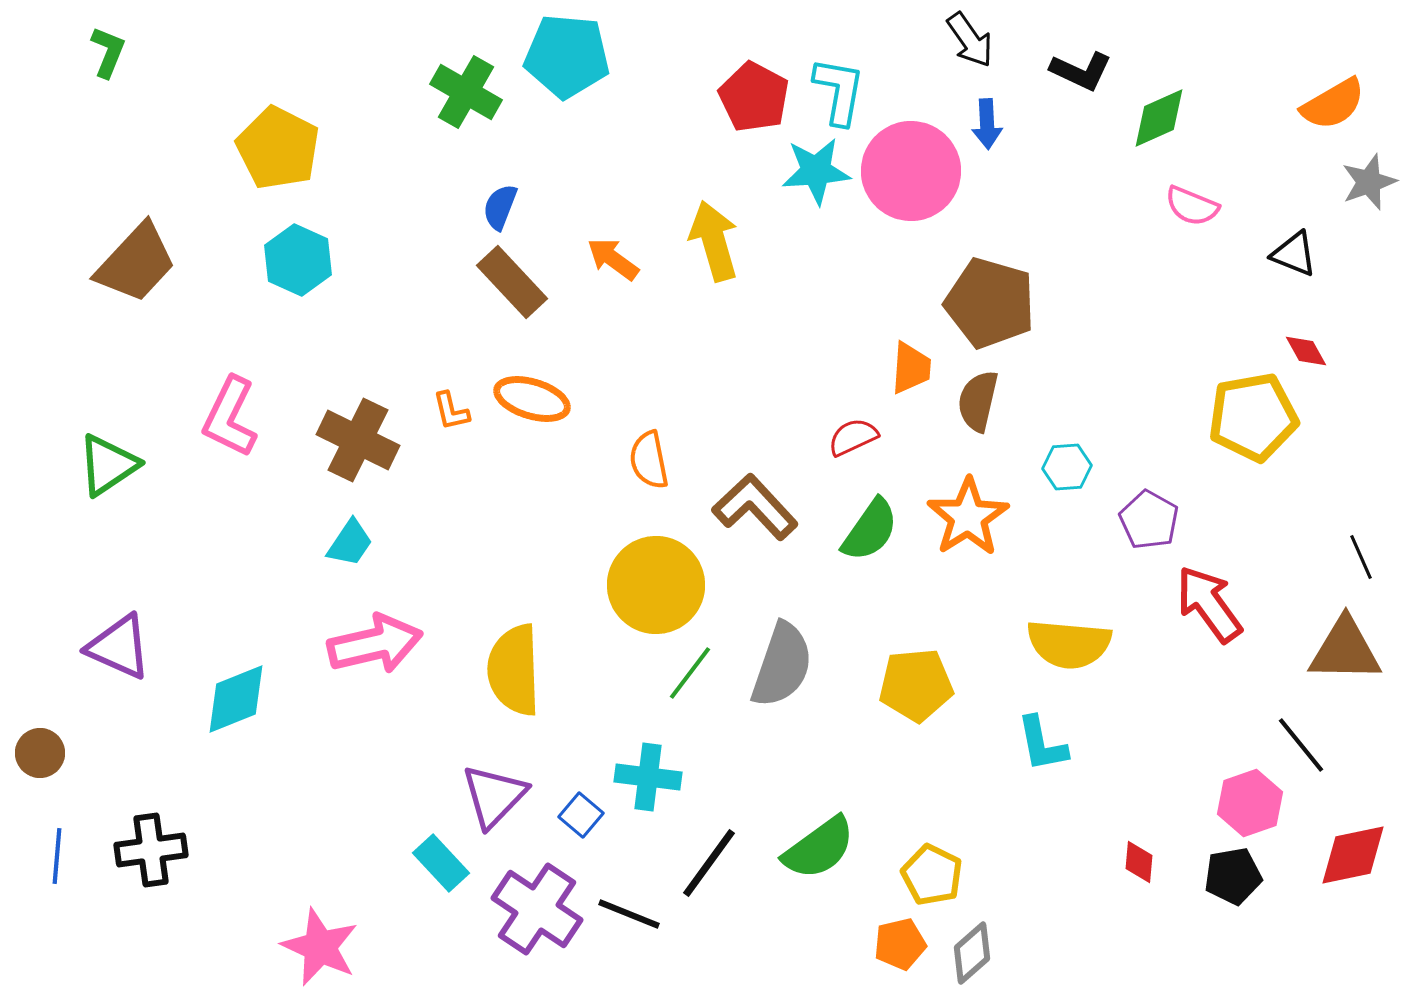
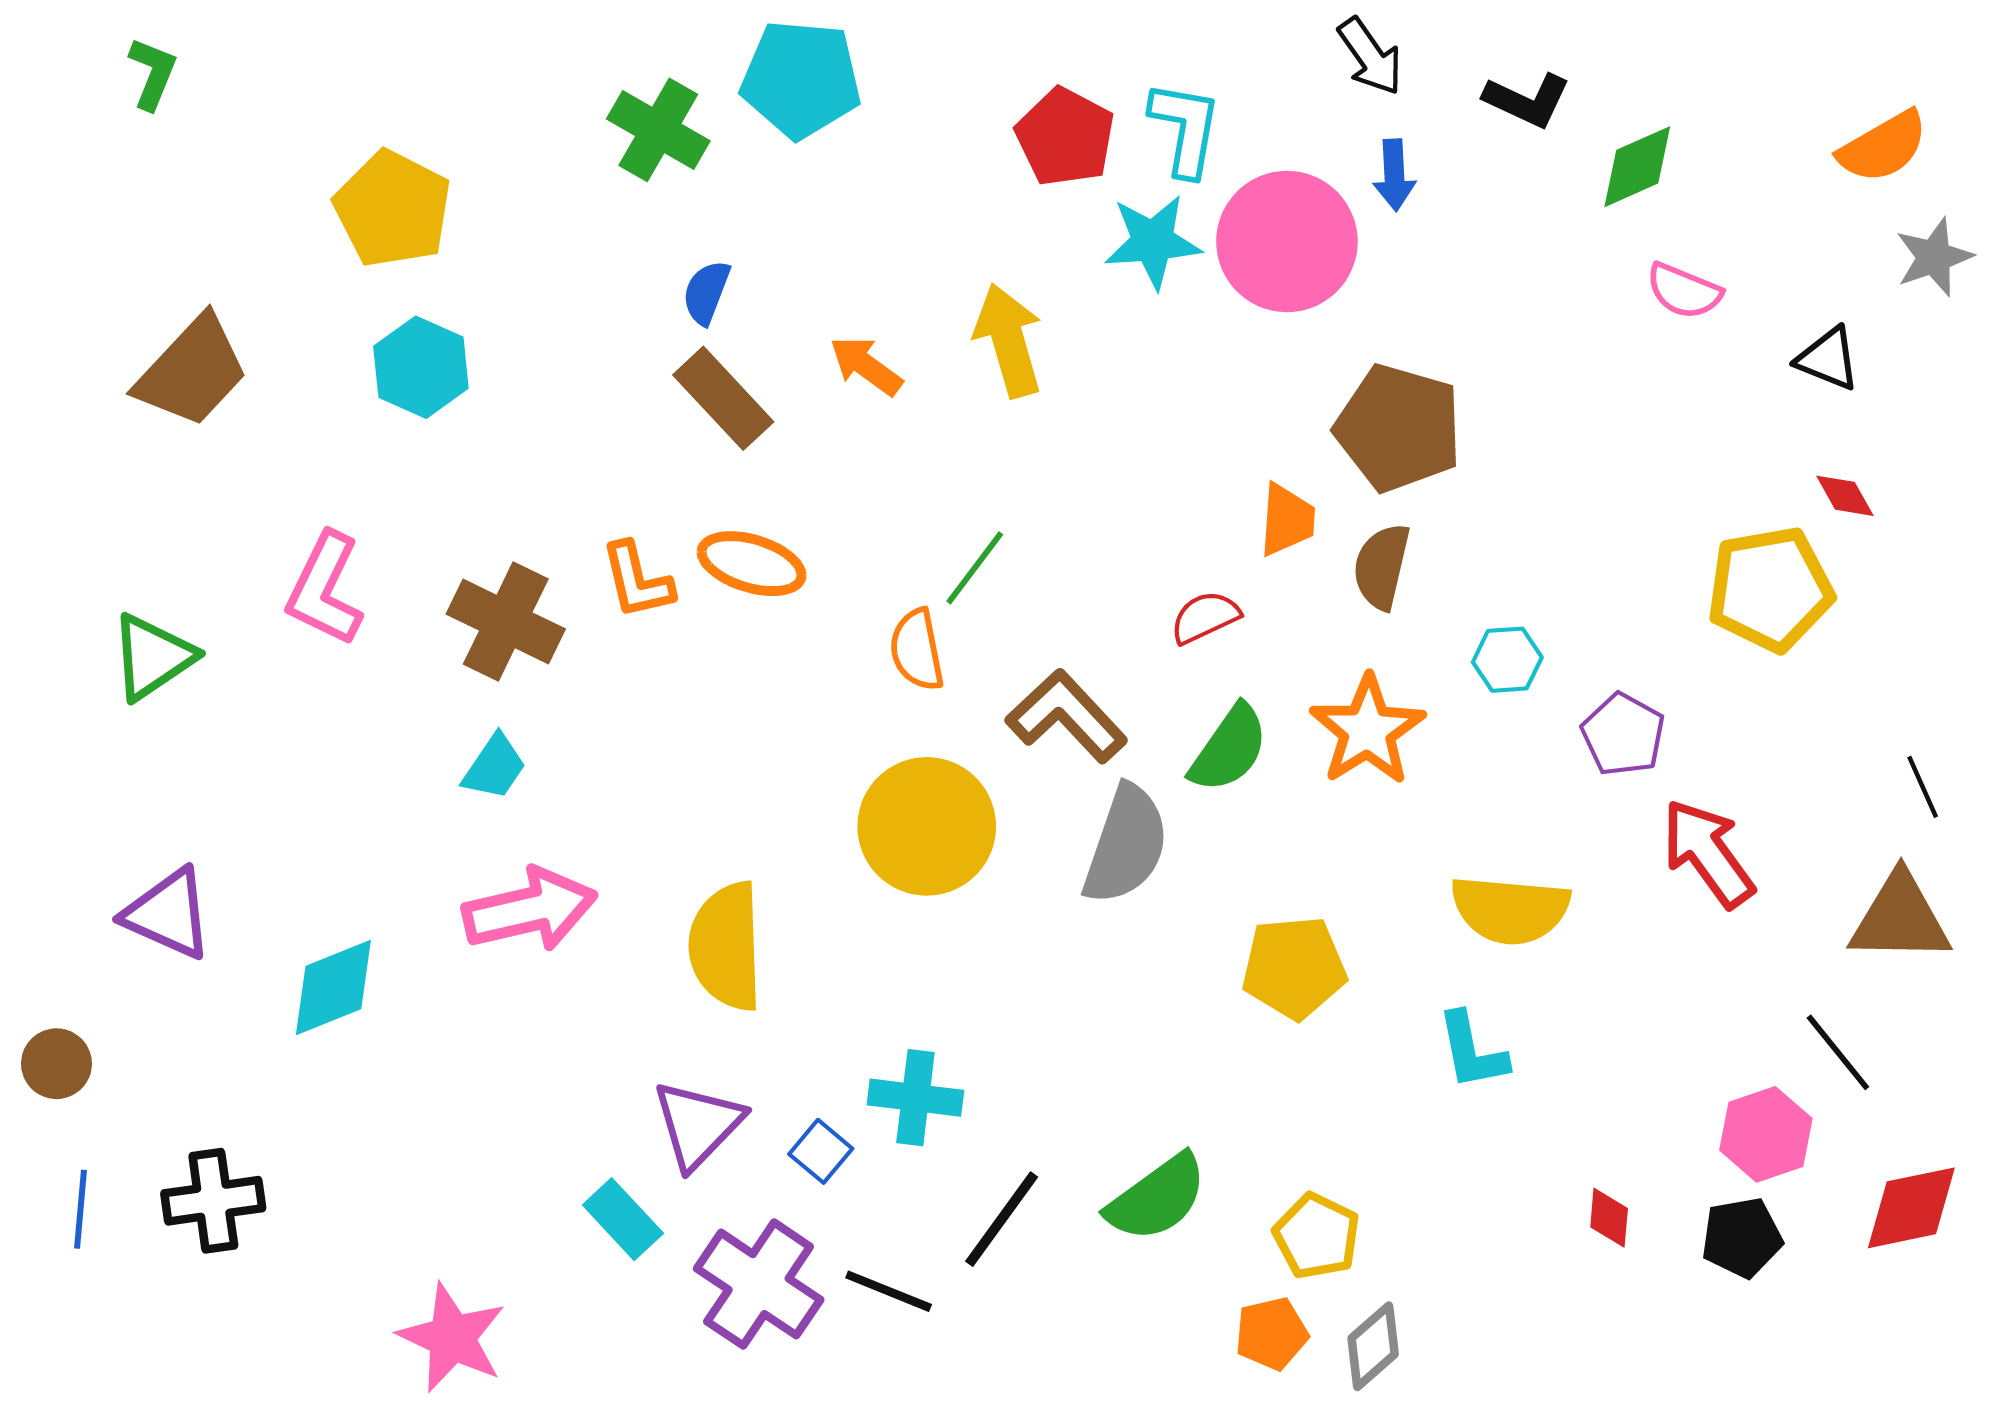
orange L-shape: (451, 411) -> (637, 581), size x1.4
gray semicircle: (782, 665) -> (1126, 845), moved
green line: (690, 673) -> (975, 568), moved

